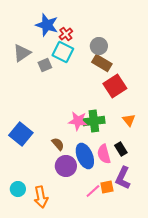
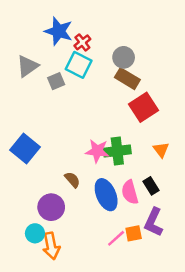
blue square: (21, 134) -> (25, 148), moved
purple circle: (66, 166) -> (51, 207), moved
cyan circle: (18, 189) -> (35, 233), moved

